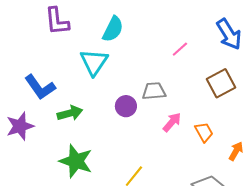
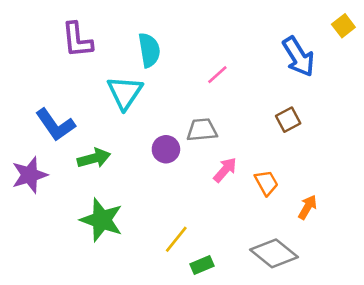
cyan semicircle: (113, 29) -> (149, 50), turned -36
pink line: (180, 49) -> (217, 75), moved
brown square: (221, 83) -> (288, 120), size x0.7

